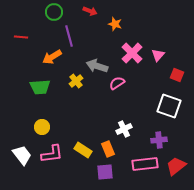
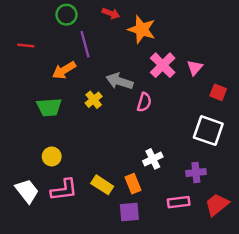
orange star: (115, 24) -> (142, 29), size x1.6
pink semicircle: (117, 83) -> (144, 102), turned 140
pink rectangle: (145, 164) -> (179, 202), size x0.7

